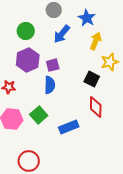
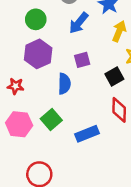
purple square: (53, 65) -> (82, 60), moved
black square: (92, 79) -> (114, 77), turned 35

